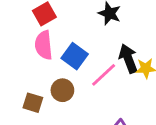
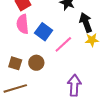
black arrow: (128, 59) -> (86, 22), moved
brown circle: (62, 90) -> (36, 63), moved

